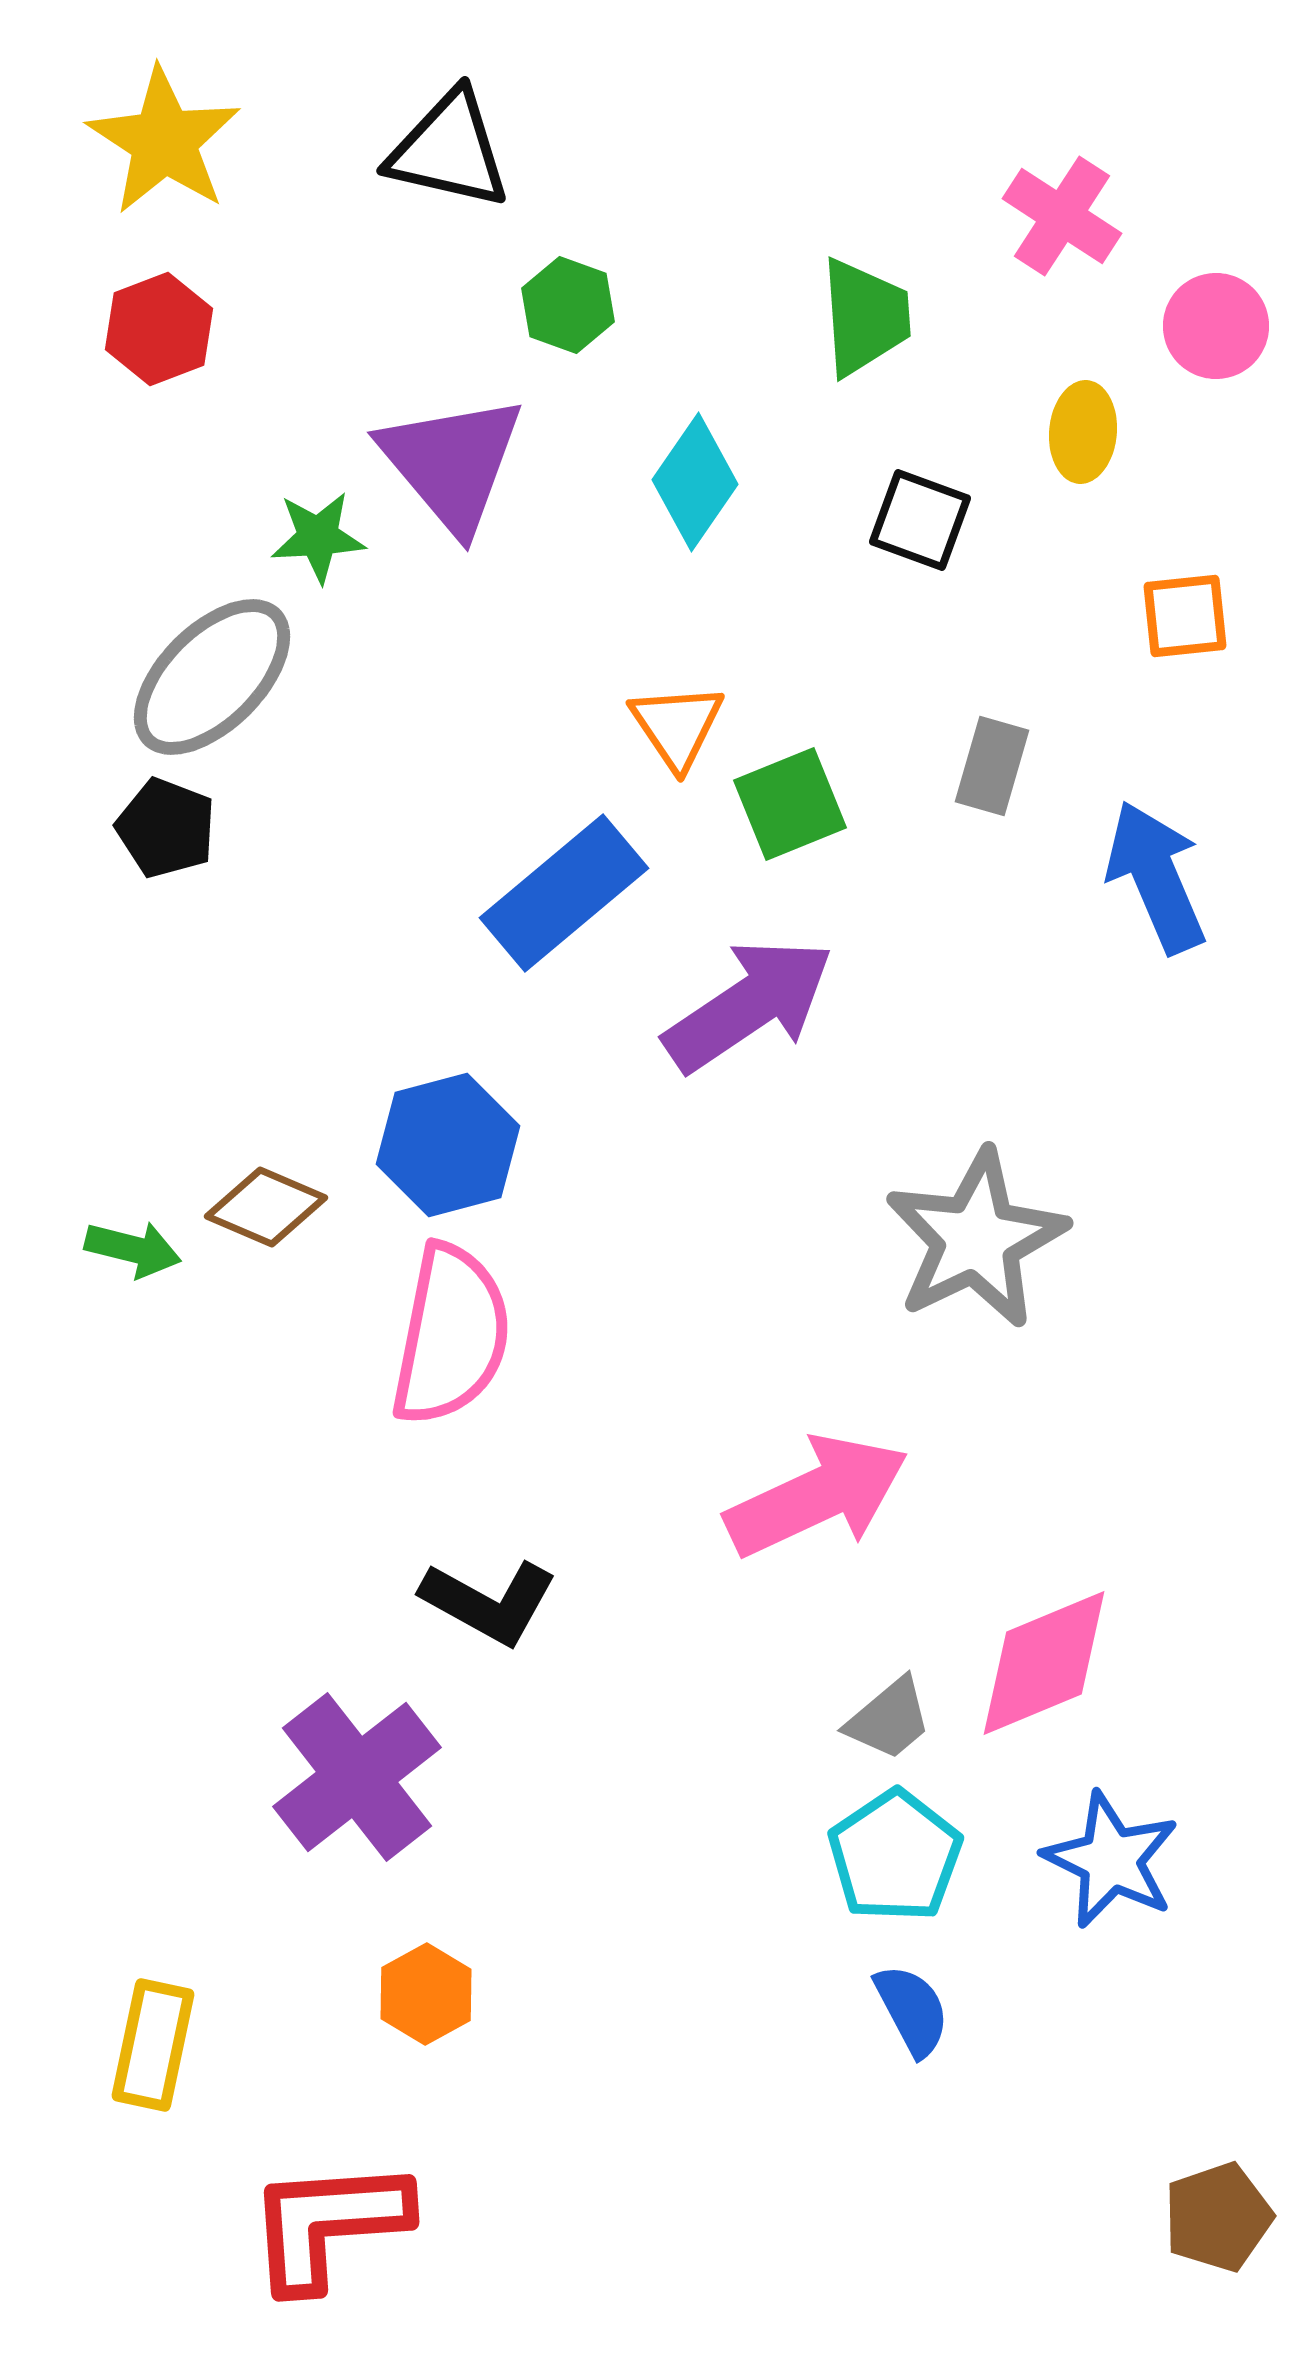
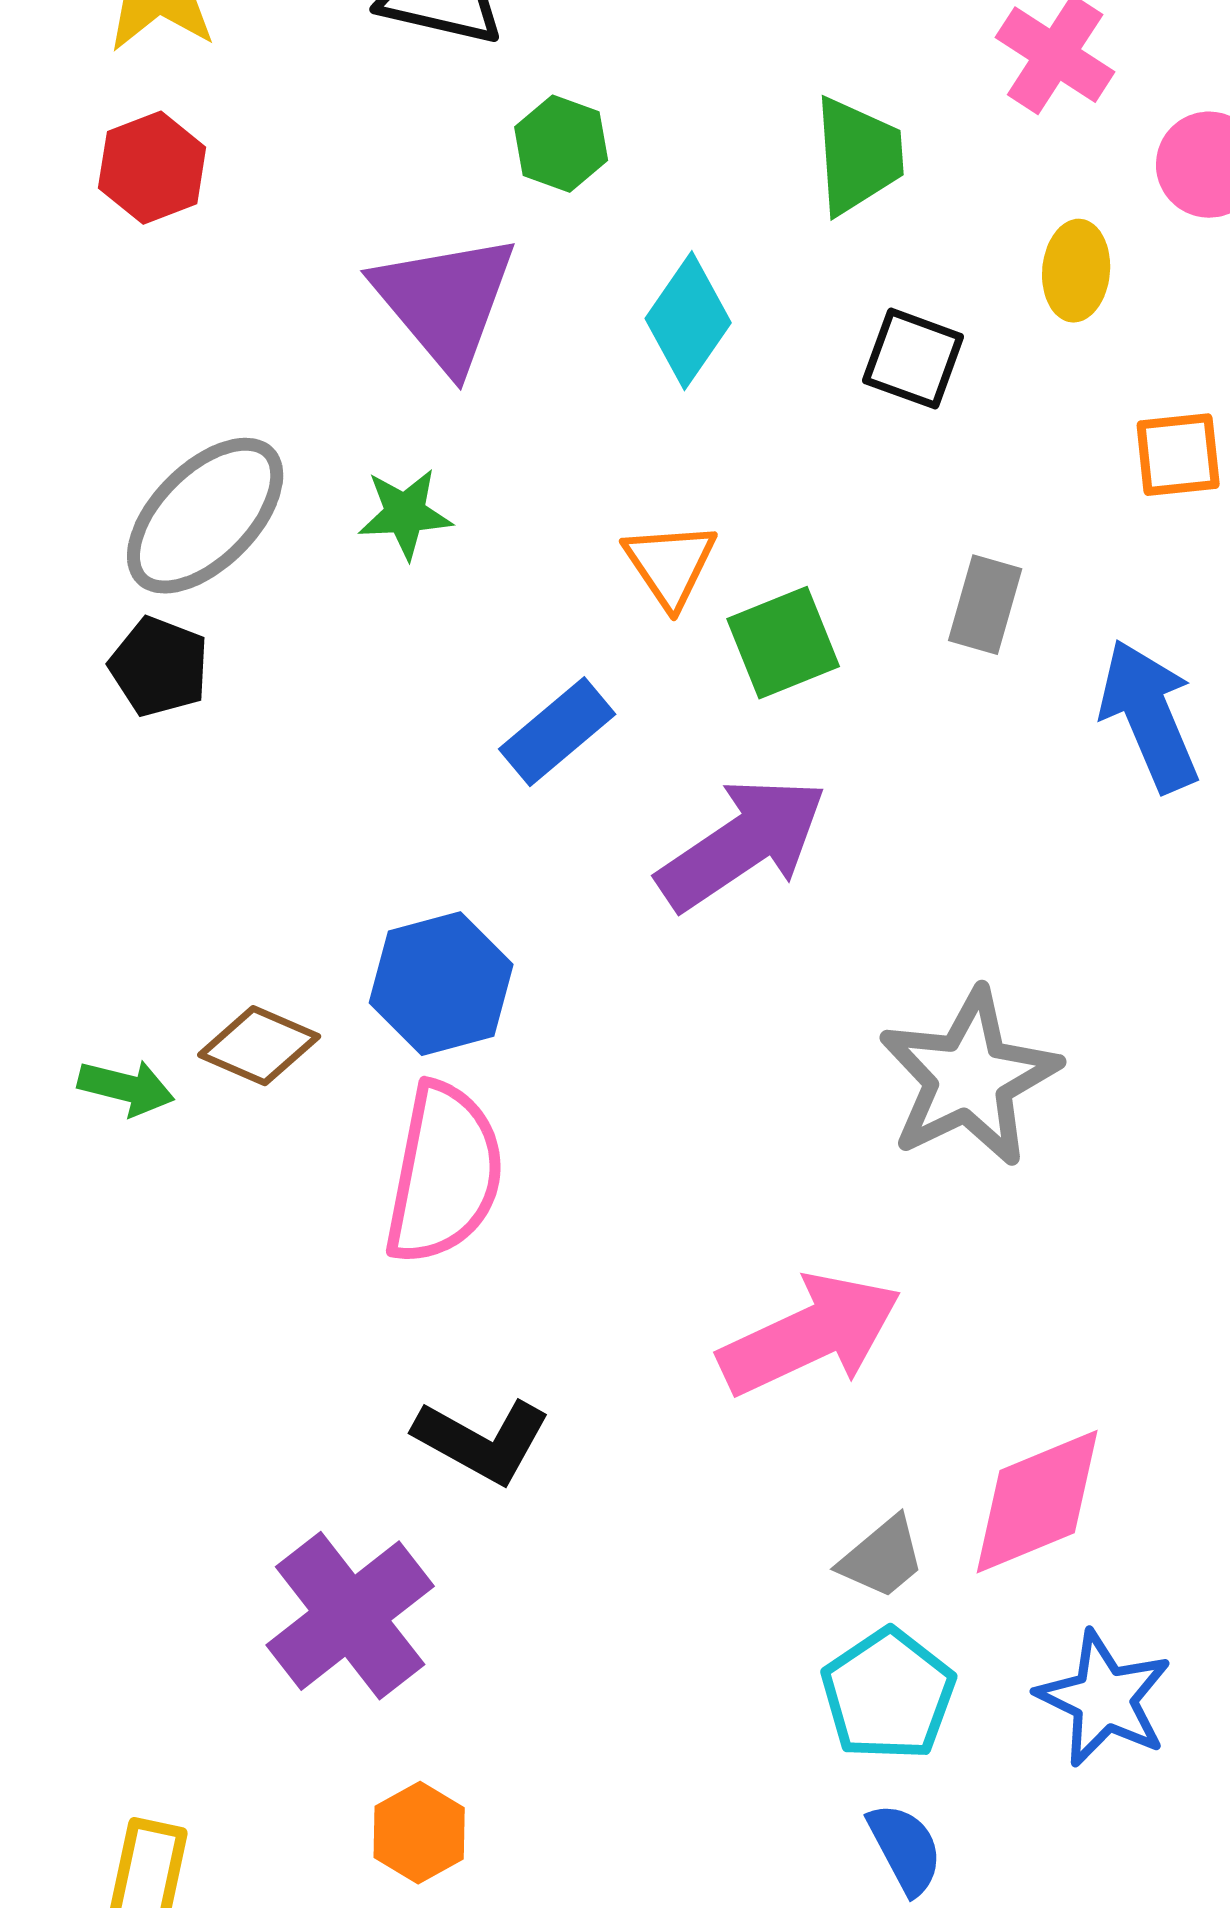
green star: (318, 537) -> (405, 514), moved
blue rectangle: (564, 893) -> (557, 732), size x0.7

